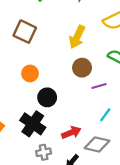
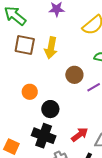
brown square: (25, 32) -> (25, 45), moved
yellow arrow: (77, 37) -> (51, 48), moved

